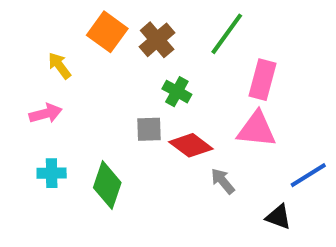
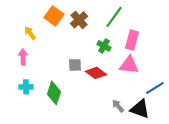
green cross: (177, 92) -> (104, 46), moved
pink arrow: (46, 113) -> (23, 57), turned -77
gray arrow: (223, 181) -> (118, 106), moved
black triangle: (278, 217) -> (140, 109), size x1.5

